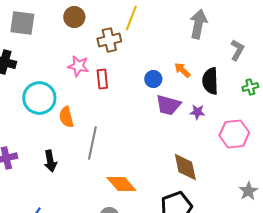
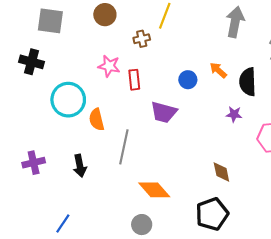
brown cross: (109, 40) -> (142, 39), size x0.7
purple trapezoid: (168, 105) -> (164, 112), moved
brown diamond: (185, 167) -> (221, 172), size x0.7

